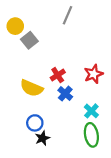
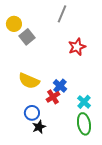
red star: (94, 74) -> (77, 47), moved
red cross: (58, 75) -> (53, 97), moved

